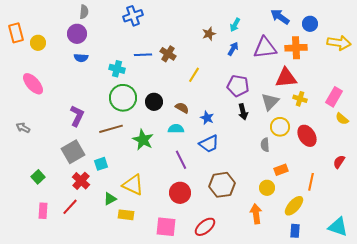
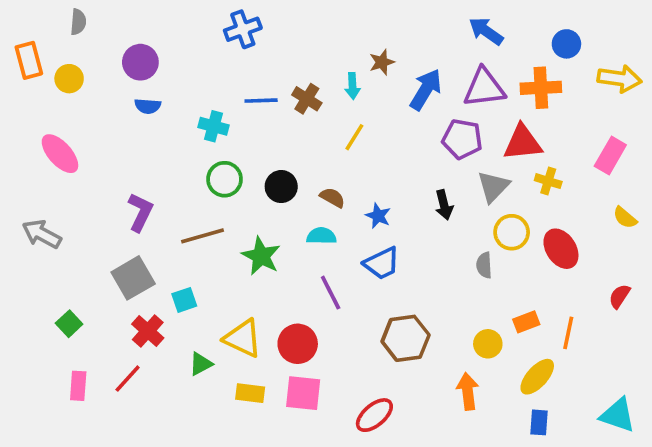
gray semicircle: (84, 12) -> (78, 22), moved
blue arrow: (280, 17) -> (486, 31), moved
cyan arrow: (235, 25) -> (353, 86), moved, turned -32
blue arrow: (233, 49) -> (426, 90), size x1.6
purple pentagon: (238, 86) -> (462, 139), moved
pink rectangle: (334, 97) -> (610, 155), moved
green circle: (123, 98) -> (225, 179), size x0.7
gray arrow: (23, 128) -> (42, 234), size x1.5
orange rectangle: (281, 170) -> (526, 322), moved
red circle: (180, 193) -> (298, 344), moved
yellow rectangle: (126, 215) -> (250, 393), moved
pink square: (166, 227) -> (303, 393), moved

